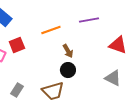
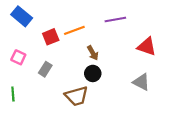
red square: (17, 45) -> (51, 37), moved
gray rectangle: (17, 90) -> (45, 69), moved

